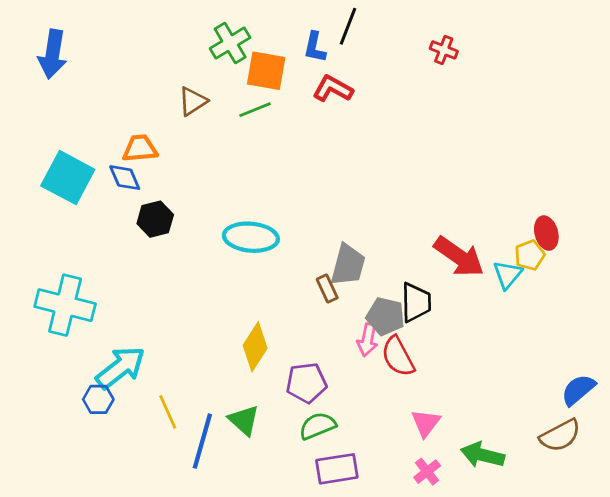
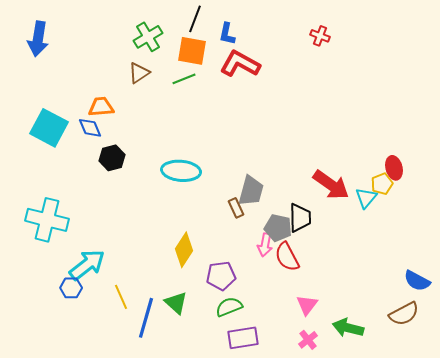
black line: (348, 26) -> (195, 19), moved
green cross: (230, 43) -> (148, 37), moved
red L-shape: (333, 89) -> (240, 64), size x1.4
blue semicircle: (578, 390) -> (417, 281), turned -112

